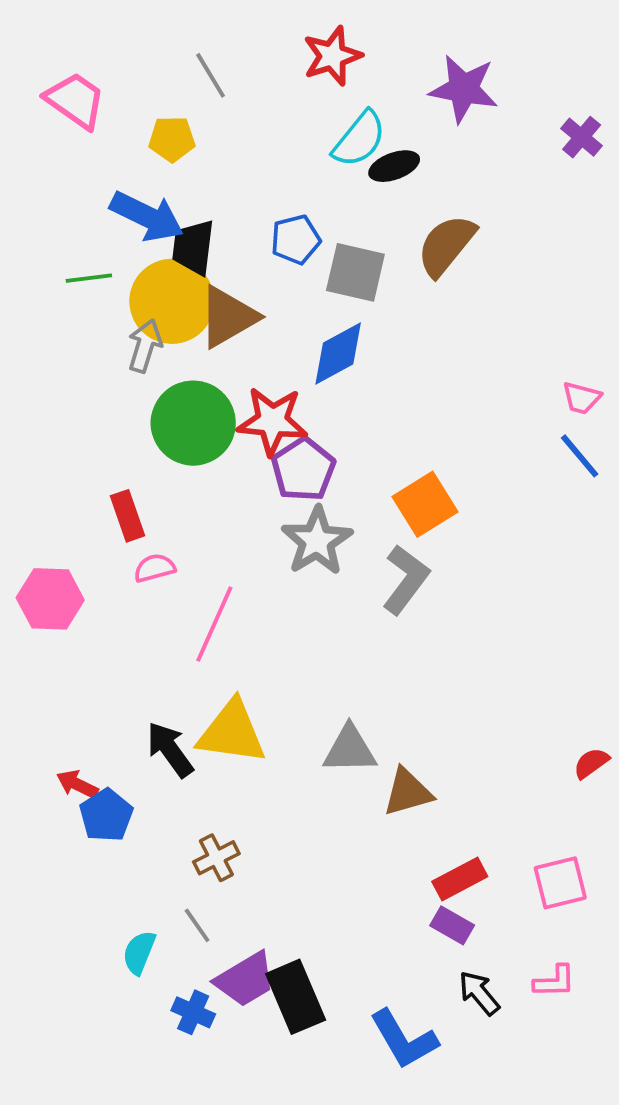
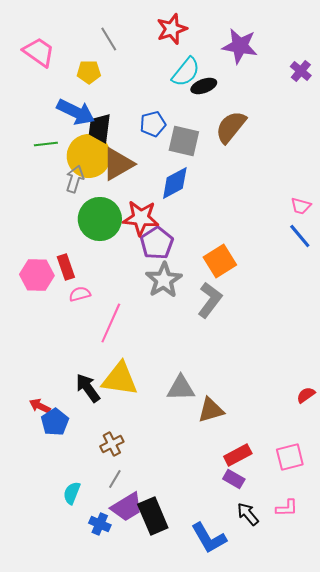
pink hexagon: (50, 599) -> (37, 275), moved
gray line: (197, 925) -> (115, 479), moved, turned 66

